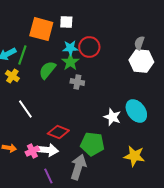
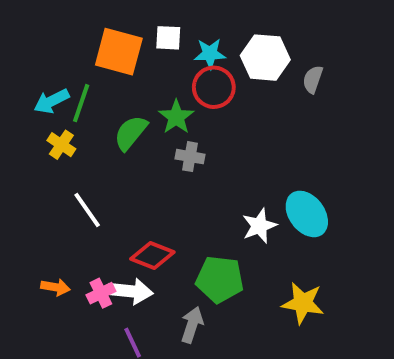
cyan star: (70, 48) -> (210, 54), moved
white hexagon: (141, 61) -> (265, 58), moved
white star: (112, 117) -> (259, 226), turned 30
gray arrow: (78, 167) -> (192, 325), size x0.7

